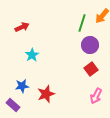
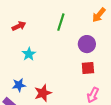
green line: (82, 23) -> (61, 22), moved
red square: (91, 69) -> (88, 68), turned 32

